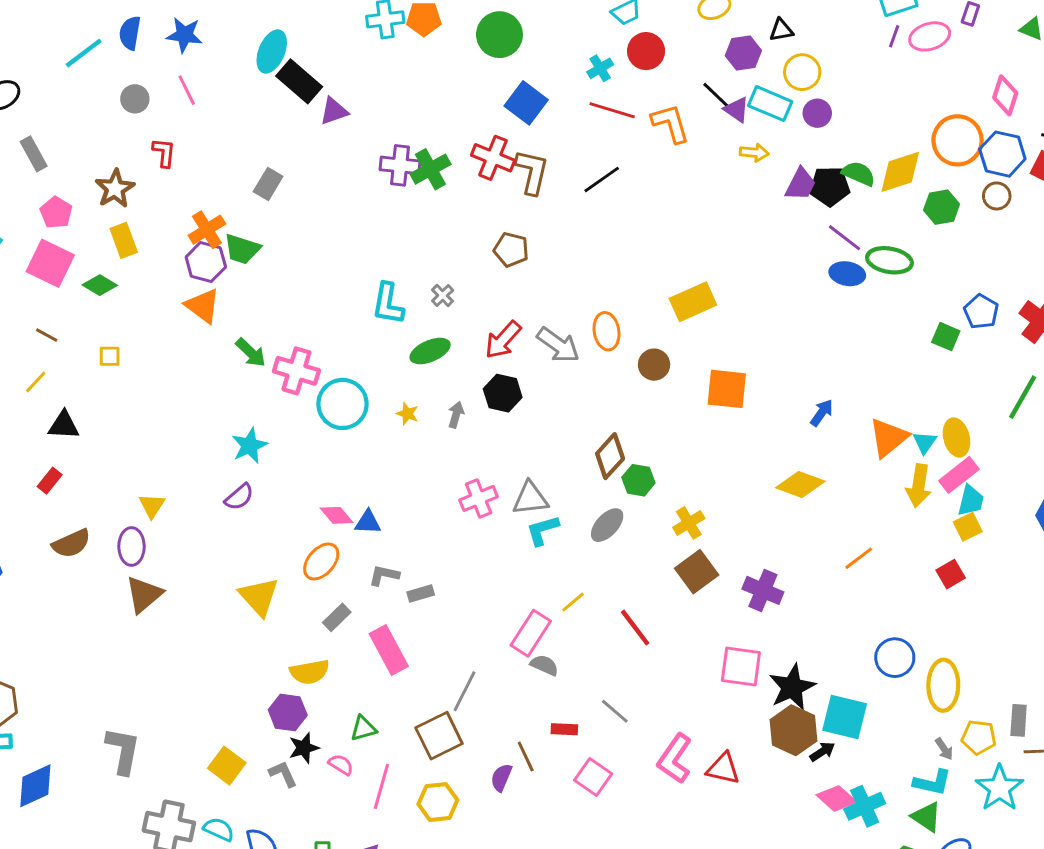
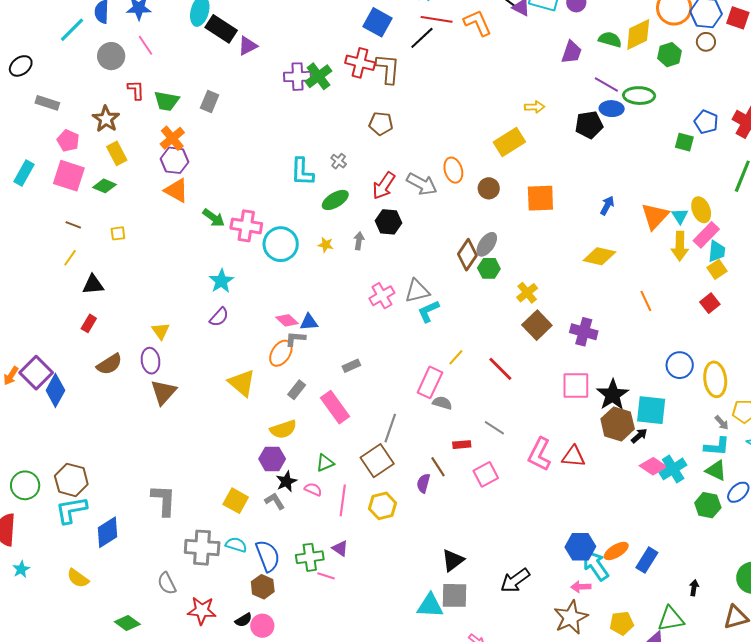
gray circle: (135, 99) -> (111, 56), size x1.4
yellow arrow: (754, 153) -> (535, 107), moved
gray rectangle: (34, 154) -> (47, 103), turned -35
black line: (602, 179) -> (422, 38), moved
black pentagon: (830, 186) -> (589, 125), moved
green trapezoid: (242, 249) -> (167, 101), moved
gray ellipse: (607, 525) -> (487, 244), moved
orange line: (859, 558) -> (646, 301), turned -70
gray L-shape: (384, 575) -> (295, 339), moved
pink square: (593, 777) -> (486, 474), turned 35

